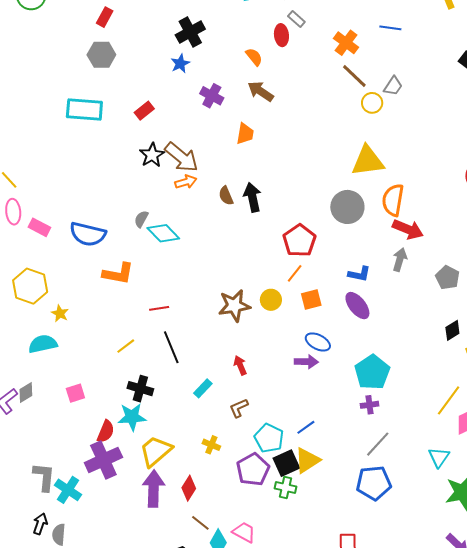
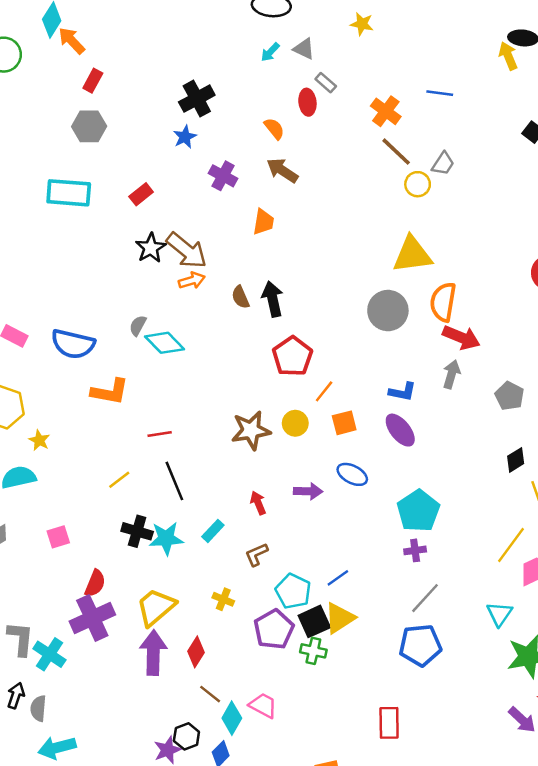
red pentagon: (299, 241) -> (292, 356), moved
purple arrow: (306, 362) -> (308, 491), moved
cyan star: (132, 417) -> (166, 538), moved

